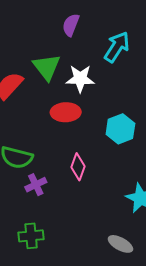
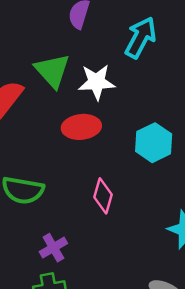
purple cross: (36, 185) -> (53, 248), moved

